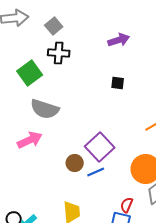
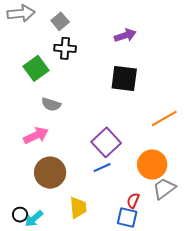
black square: (118, 83) -> (124, 78), size x2.0
gray semicircle: (45, 109) -> (51, 104), size x0.7
brown circle: (75, 163) -> (50, 173), moved, size x1.8

